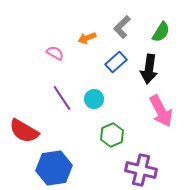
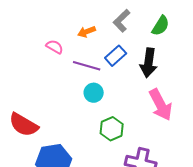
purple line: (62, 98) -> (87, 66), moved, turned -40

